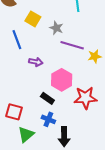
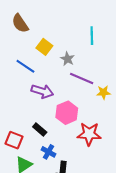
blue line: (17, 40) -> (25, 66), turned -42
purple arrow: (36, 62) -> (42, 91), size x1.5
black rectangle: (47, 98) -> (40, 129), moved

